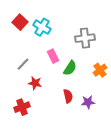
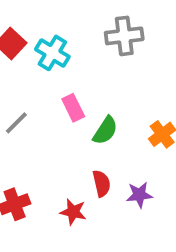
gray cross: (85, 38) -> (124, 36), moved
red star: (35, 83) -> (73, 212), moved

